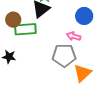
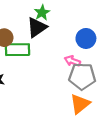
gray pentagon: (64, 55) -> (82, 76), moved

